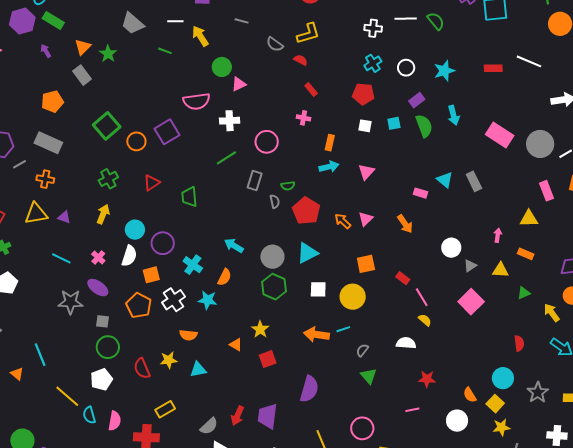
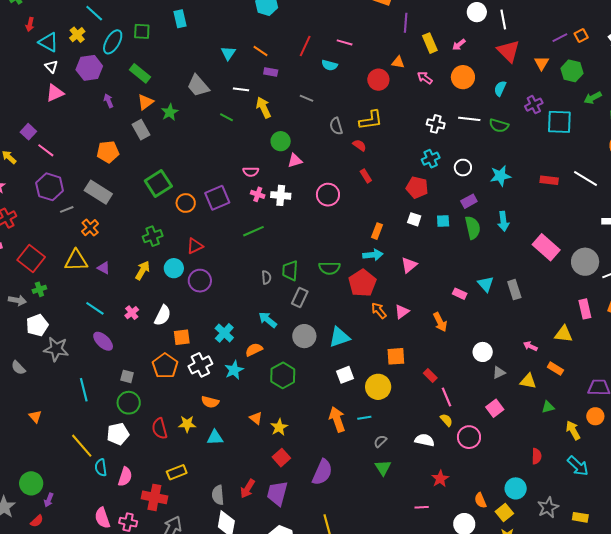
green rectangle: (53, 20) -> (140, 73), moved
green semicircle: (436, 21) -> (499, 126), turned 138
gray semicircle: (275, 44) -> (336, 126), turned 30
pink semicircle: (197, 101) -> (251, 172), size x0.6
pink cross: (304, 118) -> (258, 194), moved
pink circle: (267, 142) -> (328, 195), moved
green line: (226, 158) -> (253, 231), moved
orange cross: (45, 179) -> (90, 228), turned 30
gray rectangle: (255, 180) -> (300, 298), moved
green semicircle: (288, 186) -> (329, 268), size x1.5
green trapezoid: (189, 197) -> (290, 271), moved
gray semicircle: (275, 201) -> (266, 277), moved
red pentagon: (306, 211) -> (362, 283), moved
cyan circle: (135, 230) -> (174, 268), moved
pink arrow: (498, 235) -> (530, 346), turned -80
purple circle: (163, 243) -> (200, 281), moved
orange semicircle: (224, 277) -> (254, 350), turned -150
green hexagon: (274, 287) -> (283, 375), moved
purple ellipse: (98, 288) -> (103, 341), moved
white square: (318, 289) -> (345, 375), turned -30
cyan star: (208, 300) -> (234, 370), turned 30
gray star: (71, 302) -> (56, 349), moved
pink square: (471, 302) -> (495, 408), size x0.7
yellow star: (260, 329) -> (279, 427), moved
orange arrow: (316, 335) -> (337, 419), turned 55
cyan line: (40, 355) -> (84, 390), moved
red square: (268, 359) -> (281, 458), moved, turned -30
red star: (427, 379) -> (440, 479), turned 30
gray semicircle: (209, 426) -> (218, 495), turned 120
pink circle: (362, 428) -> (469, 437), moved

